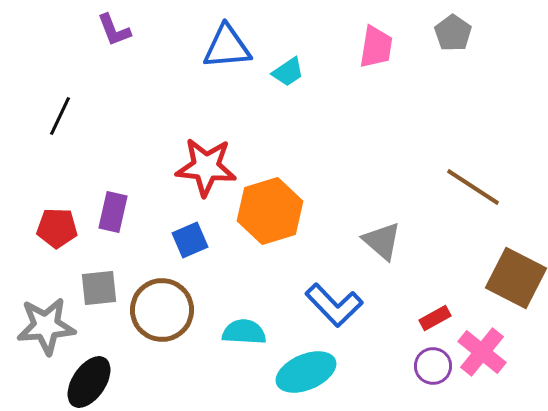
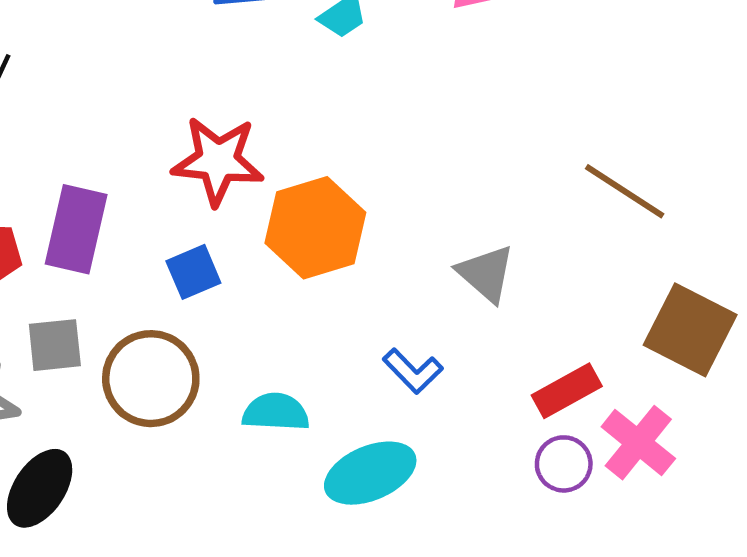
purple rectangle: (113, 212) -> (76, 229), size x1.4
blue L-shape: (334, 305) -> (413, 371), size x0.7
red rectangle: (435, 318) -> (567, 391), size x1.4

